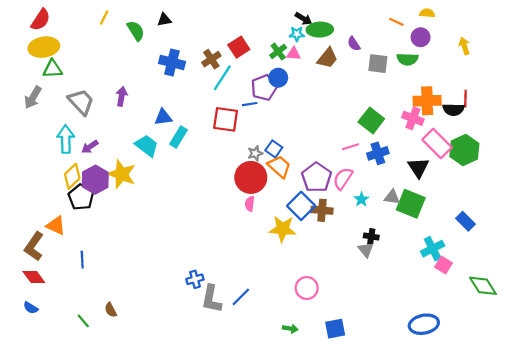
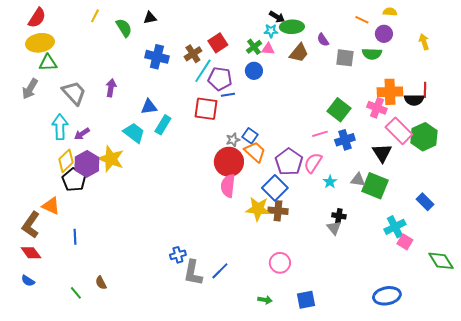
purple pentagon: (264, 88) -> (220, 79), moved, turned 30
pink semicircle: (250, 204) -> (228, 186), size x1.6
brown cross: (322, 210) -> (278, 211), moved

